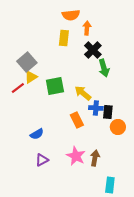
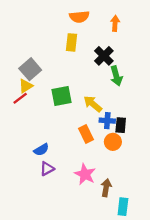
orange arrow: (87, 28) -> (115, 23), moved
yellow triangle: (31, 77) -> (26, 86), moved
orange circle: (118, 127) -> (113, 142), moved
brown arrow: (95, 158) -> (106, 188), moved
purple triangle: (42, 160) -> (47, 169), moved

